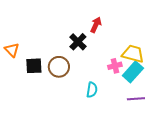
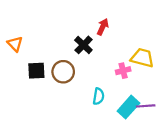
orange triangle: (12, 50) -> (15, 44), moved
cyan rectangle: (133, 72) -> (128, 107), moved

